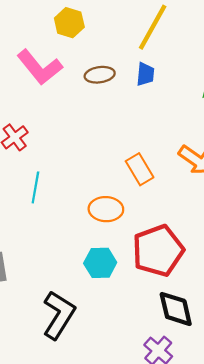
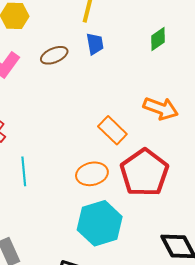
red pentagon: (158, 251) -> (144, 173), moved
cyan hexagon: (100, 263) -> (100, 223), size x1.5

